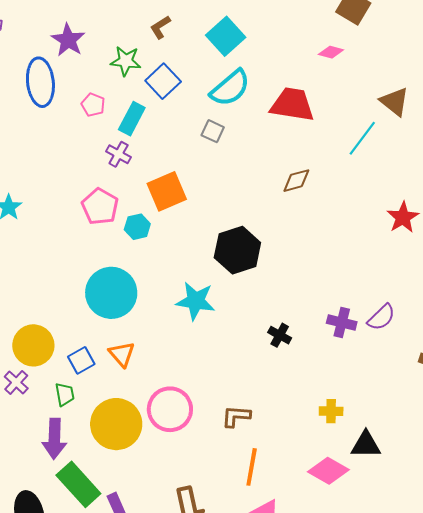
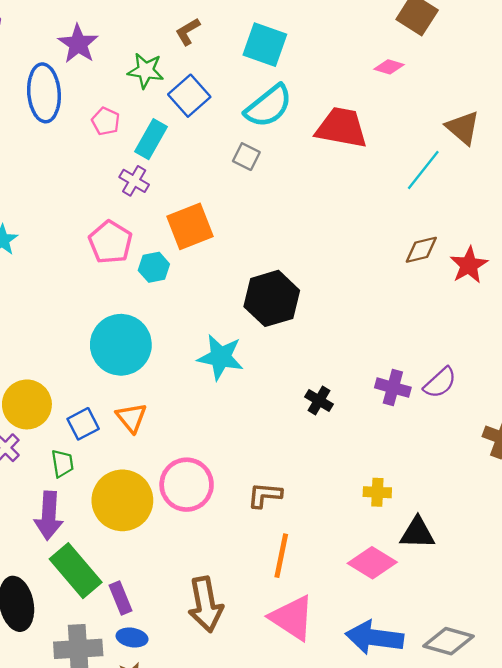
cyan square: (226, 36) -> (265, 45), turned -30
brown diamond: (296, 181) -> (421, 250), moved

